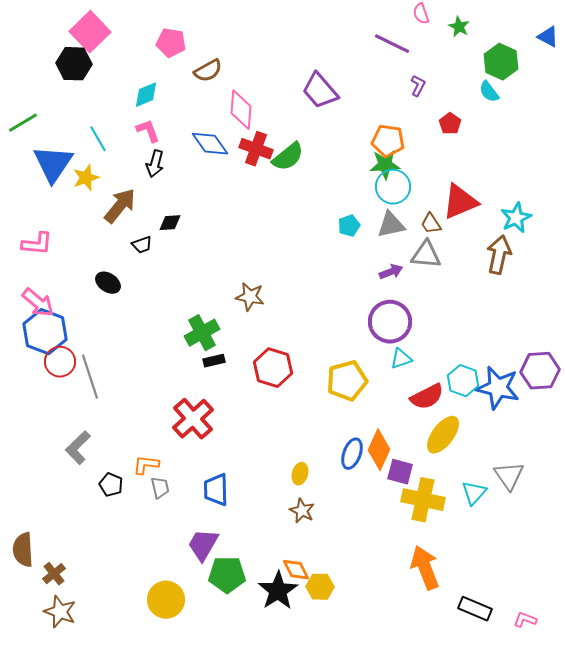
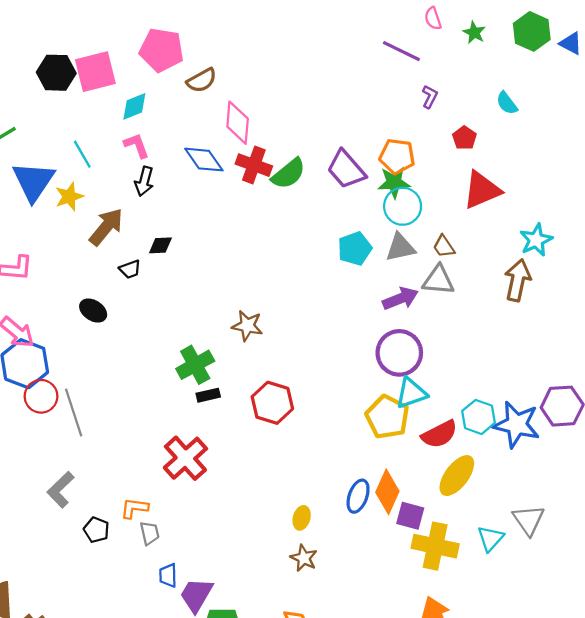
pink square: (90, 32) -> (95, 72), moved, turned 30
pink pentagon: (171, 43) -> (162, 50), size x1.4
green hexagon: (501, 62) -> (532, 31), moved
purple trapezoid: (320, 91) -> (346, 169), moved
red triangle: (460, 202) -> (482, 190), moved
cyan pentagon: (349, 226) -> (355, 249), size x1.4
purple arrow: (391, 272) -> (400, 299), size x1.4
cyan triangle: (401, 359) -> (411, 393), size x1.4
yellow pentagon: (347, 381) -> (387, 417), moved, turned -30
blue trapezoid: (216, 490) -> (168, 575), moved, size x0.7

